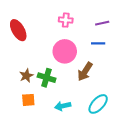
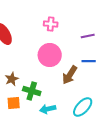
purple line: (102, 23) -> (88, 36), moved
blue line: (98, 43) -> (89, 61), moved
green cross: (47, 78) -> (32, 91), moved

